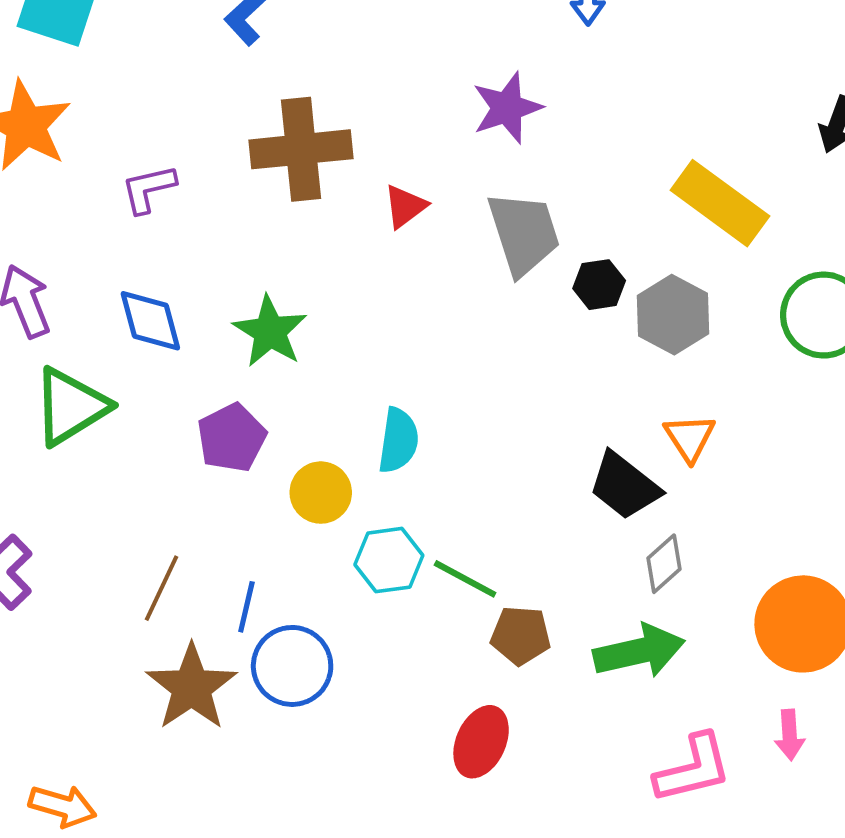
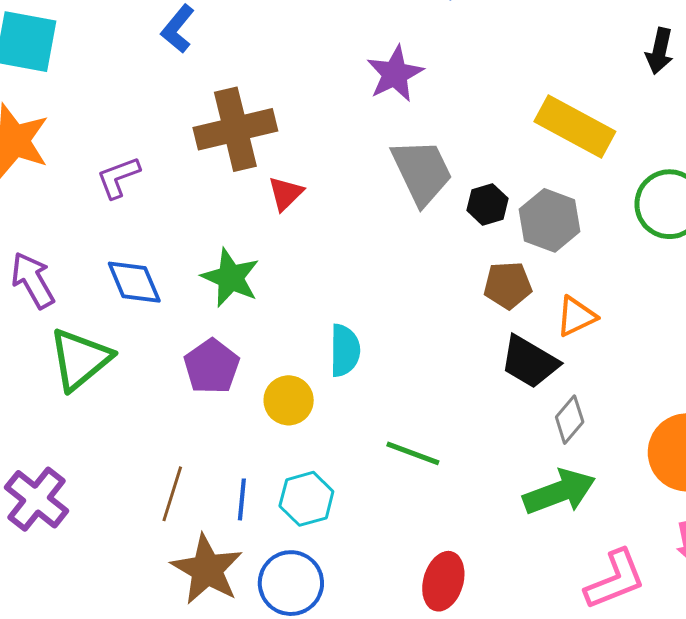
red triangle: (405, 206) -> (286, 193), moved
orange triangle: (690, 438) -> (576, 316), turned 45
cyan hexagon: (389, 560) -> (306, 499), moved
brown pentagon: (521, 635) -> (508, 285), moved
blue circle: (292, 666) -> (291, 583), moved

